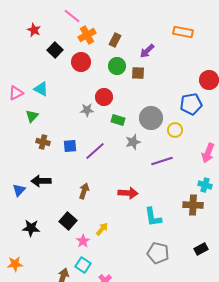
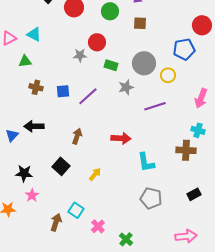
brown square: (138, 73) -> (140, 23), moved
green triangle: (32, 116) -> (25, 61), turned 40
pink star: (83, 241) -> (32, 195), moved

